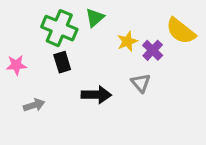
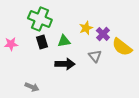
green triangle: (95, 18) -> (64, 41), moved, turned 32
yellow semicircle: (181, 31) -> (122, 47), moved
gray arrow: (34, 105) -> (32, 87), moved, turned 40

